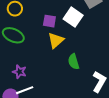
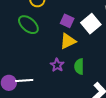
purple star: (19, 72) -> (57, 65), moved

